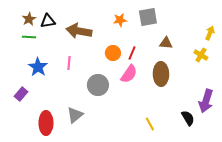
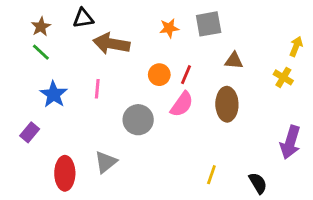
black triangle: (48, 21) -> (83, 18), moved
green line: (29, 37) -> (41, 52), turned 40
black semicircle: (188, 118) -> (258, 183), moved
yellow line: (150, 124) -> (211, 175), turned 48

